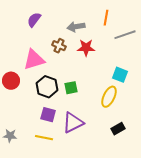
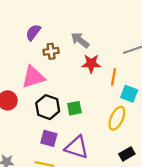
orange line: (106, 18) -> (114, 77), moved
gray arrow: (76, 27) -> (80, 40), turned 48
brown cross: (59, 46) -> (51, 51), moved, turned -32
purple triangle: (73, 123) -> (77, 147), turned 45

